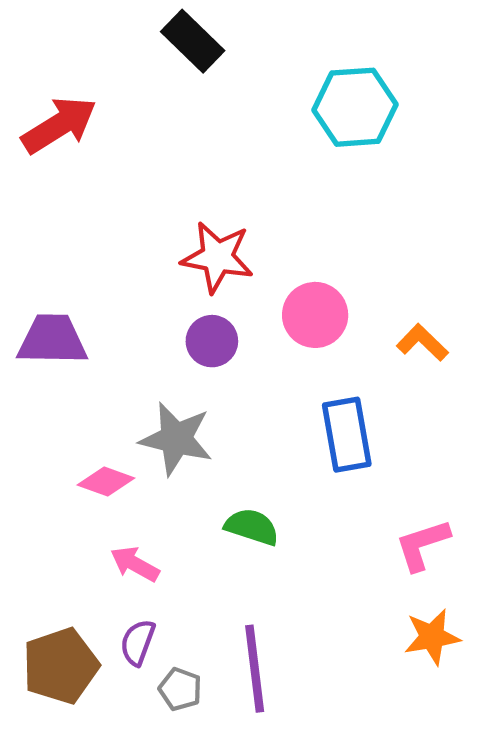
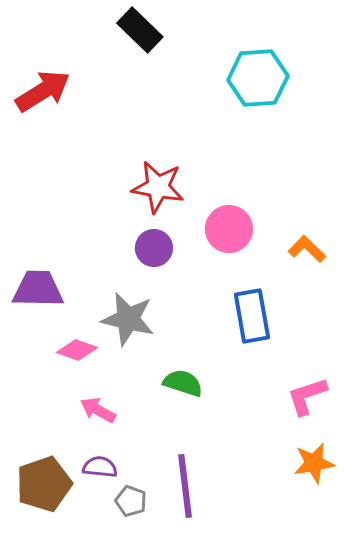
purple trapezoid: (52, 340) -> (38, 289), moved
purple semicircle: (138, 642) -> (100, 467), turned 76

